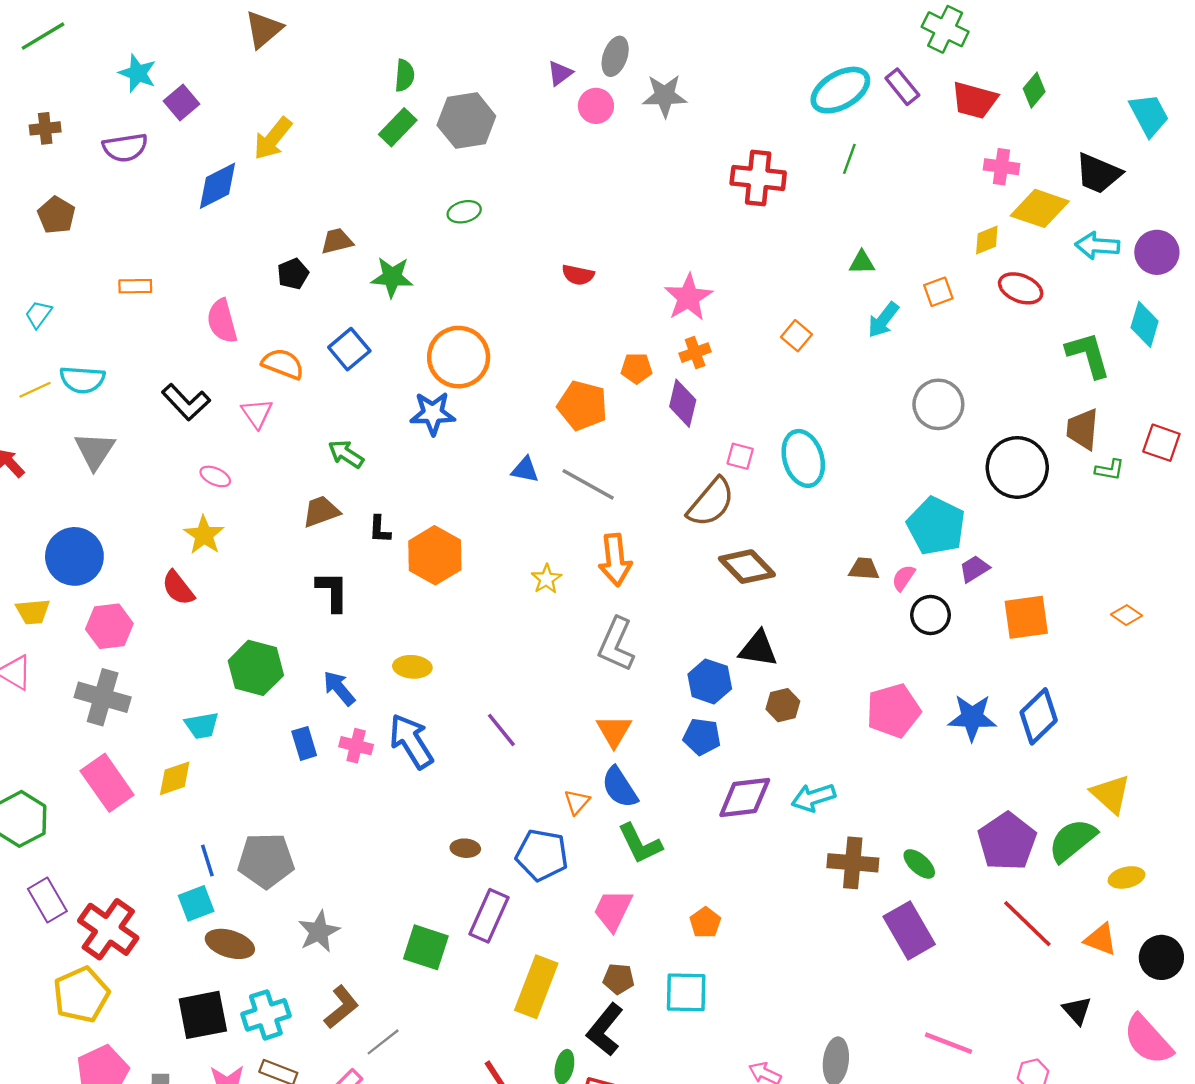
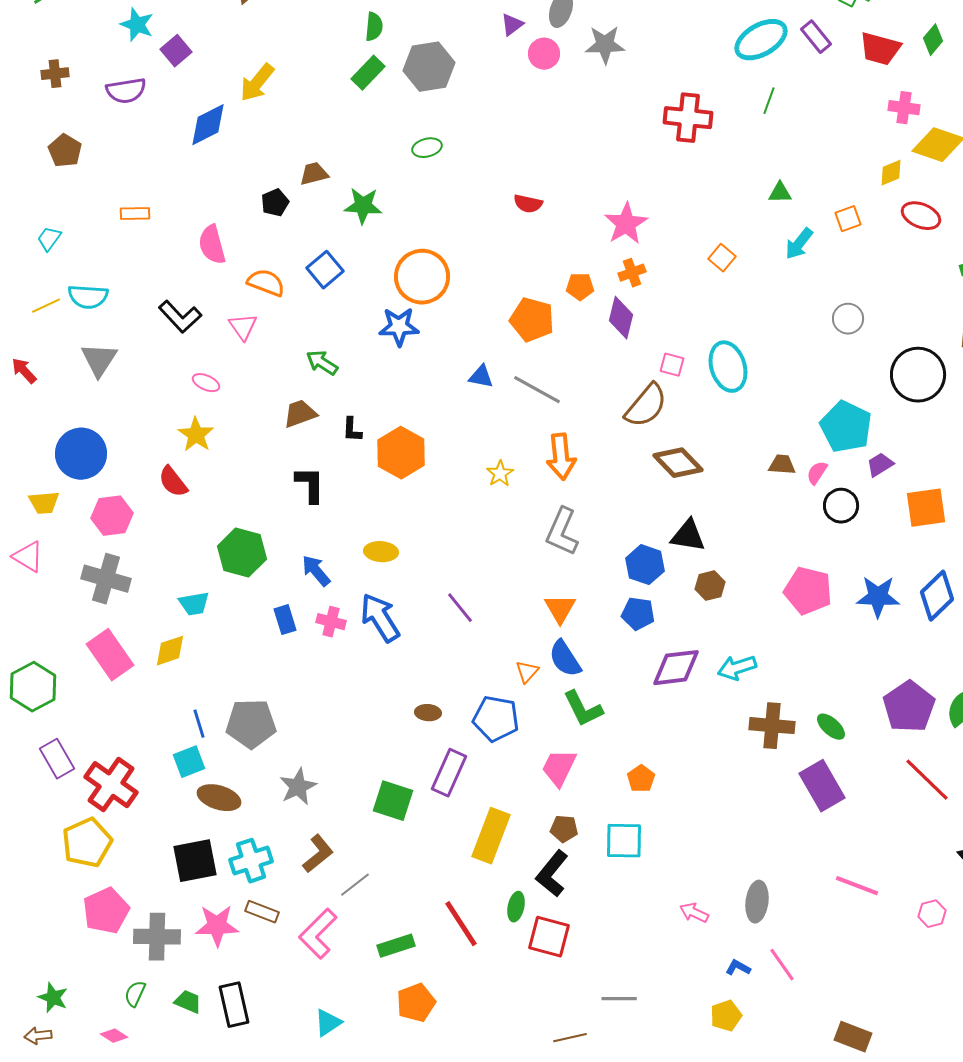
gray circle: (938, 404) -> (848, 319), size x0.7
pink pentagon: (893, 711) -> (808, 591), turned 30

